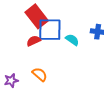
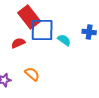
red semicircle: (34, 41) -> (18, 43), moved

